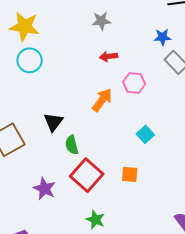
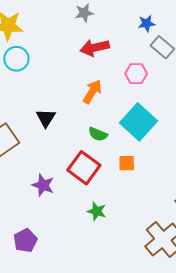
red arrow: (108, 56) -> (95, 48), size x1.6
pink hexagon: (134, 83) -> (136, 74), moved
cyan square: (145, 134) -> (138, 122), size x2.0
green semicircle: (72, 145) -> (98, 134), moved, turned -48

